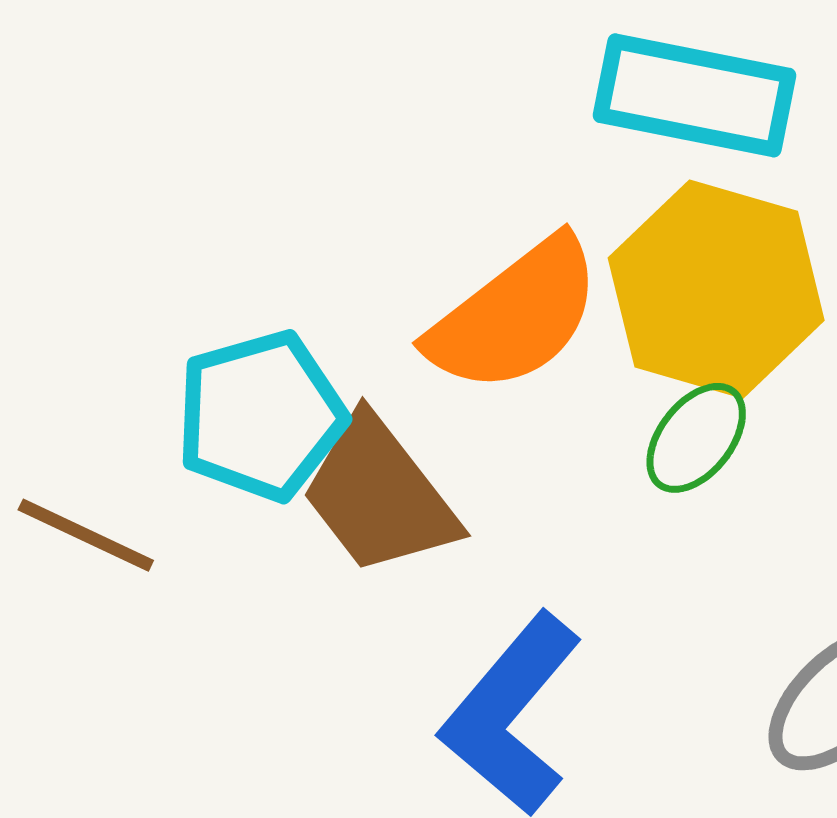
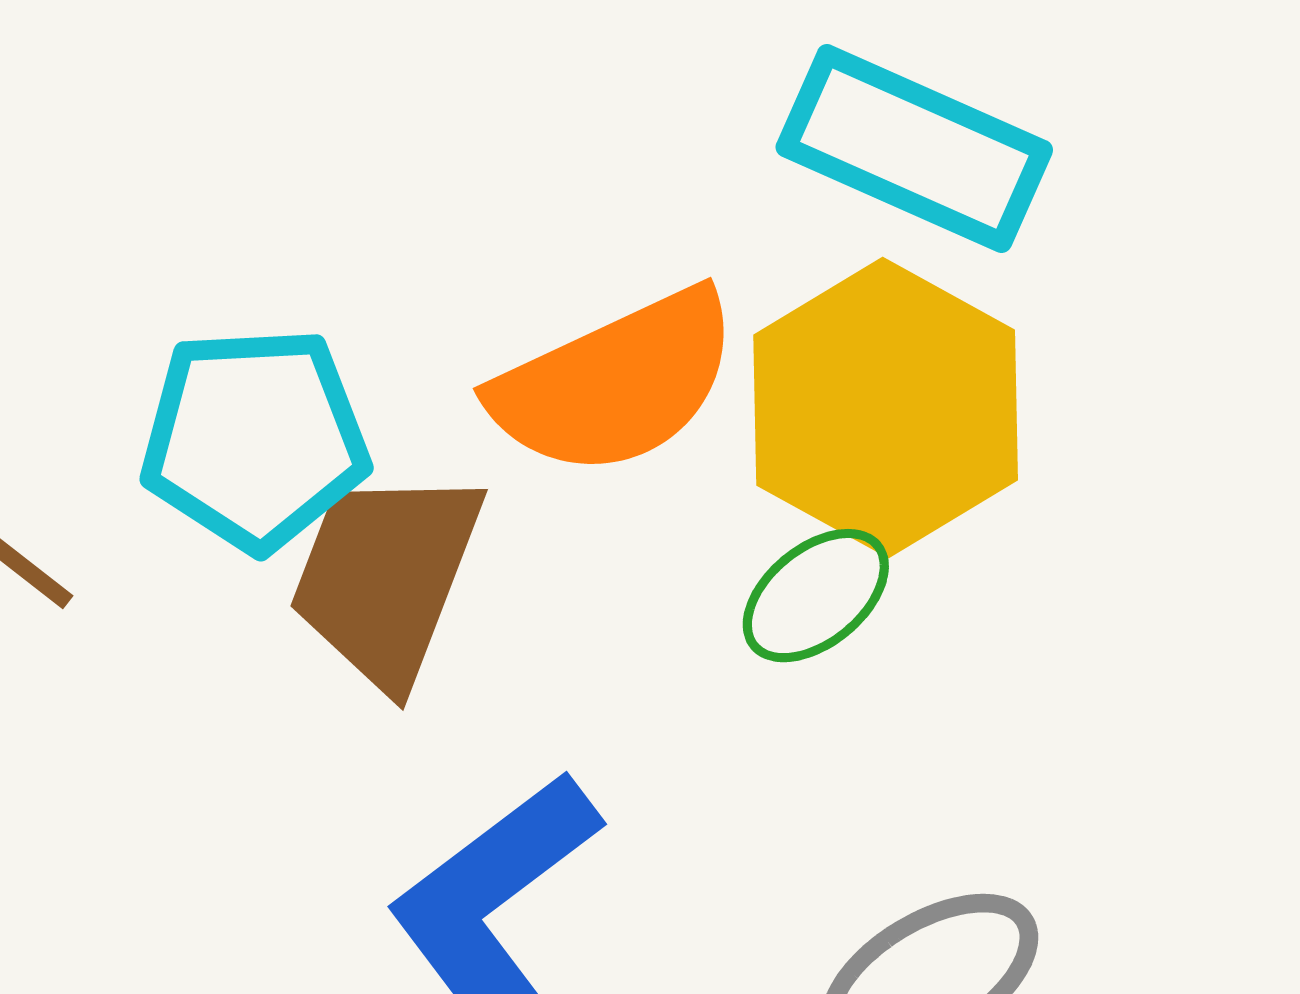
brown trapezoid: (379, 495) -> (386, 577), turned 46

